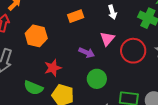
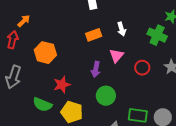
orange rectangle: (76, 16) -> (94, 35), moved
red circle: (133, 51) -> (142, 68), size x0.6
purple arrow: (87, 53) -> (96, 69), turned 77

